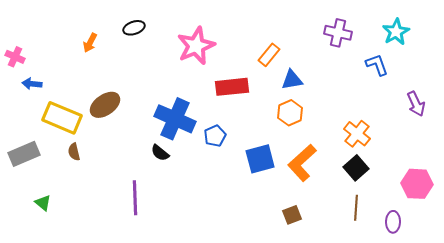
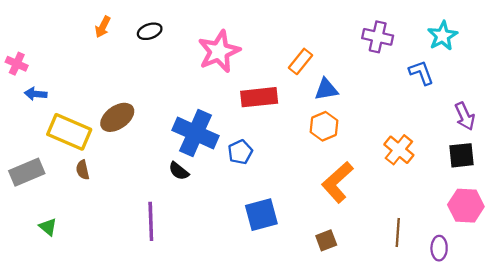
orange arrow: (90, 43) -> (103, 27), moved
blue square: (260, 159) -> (261, 215), moved
black square: (356, 168) -> (461, 155), moved, turned 35

